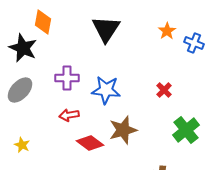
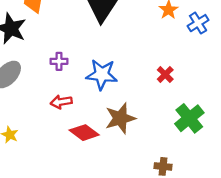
blue cross: (194, 43) -> (198, 23), turned 36
purple cross: (67, 78) -> (59, 61), size x0.7

